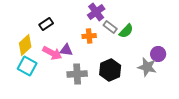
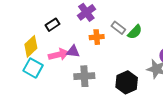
purple cross: (96, 12) -> (86, 12), moved
pink arrow: (52, 53) -> (59, 55), turned -42
black hexagon: (110, 70) -> (127, 82), moved

